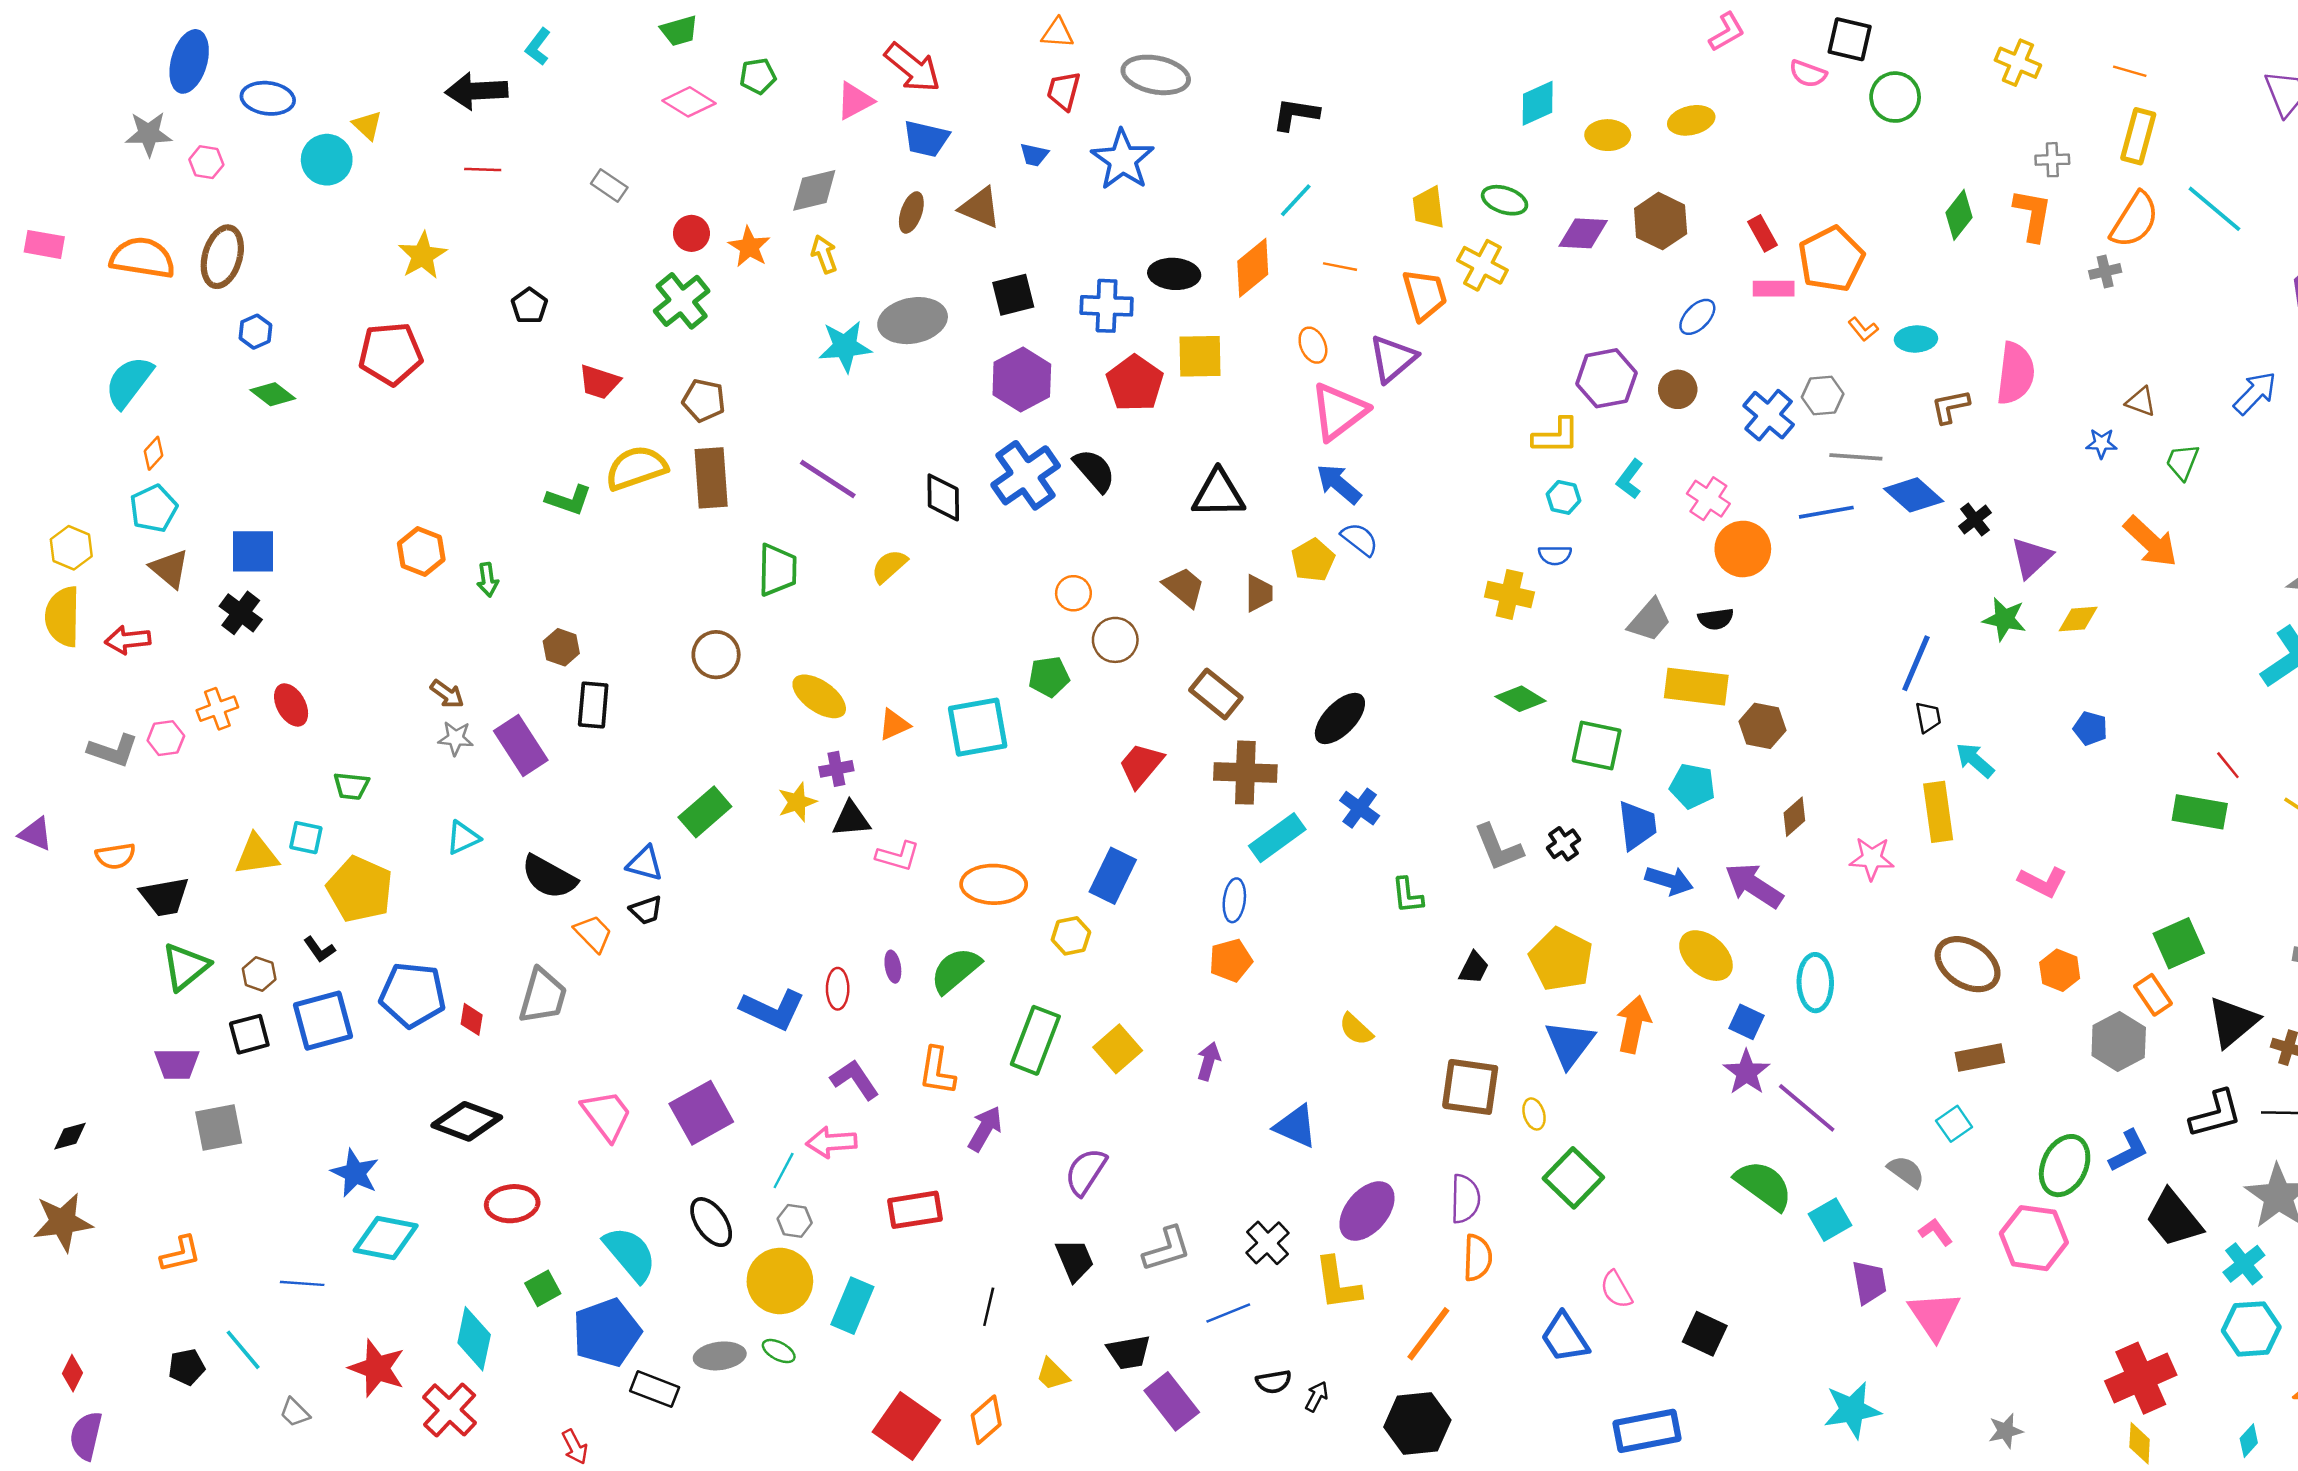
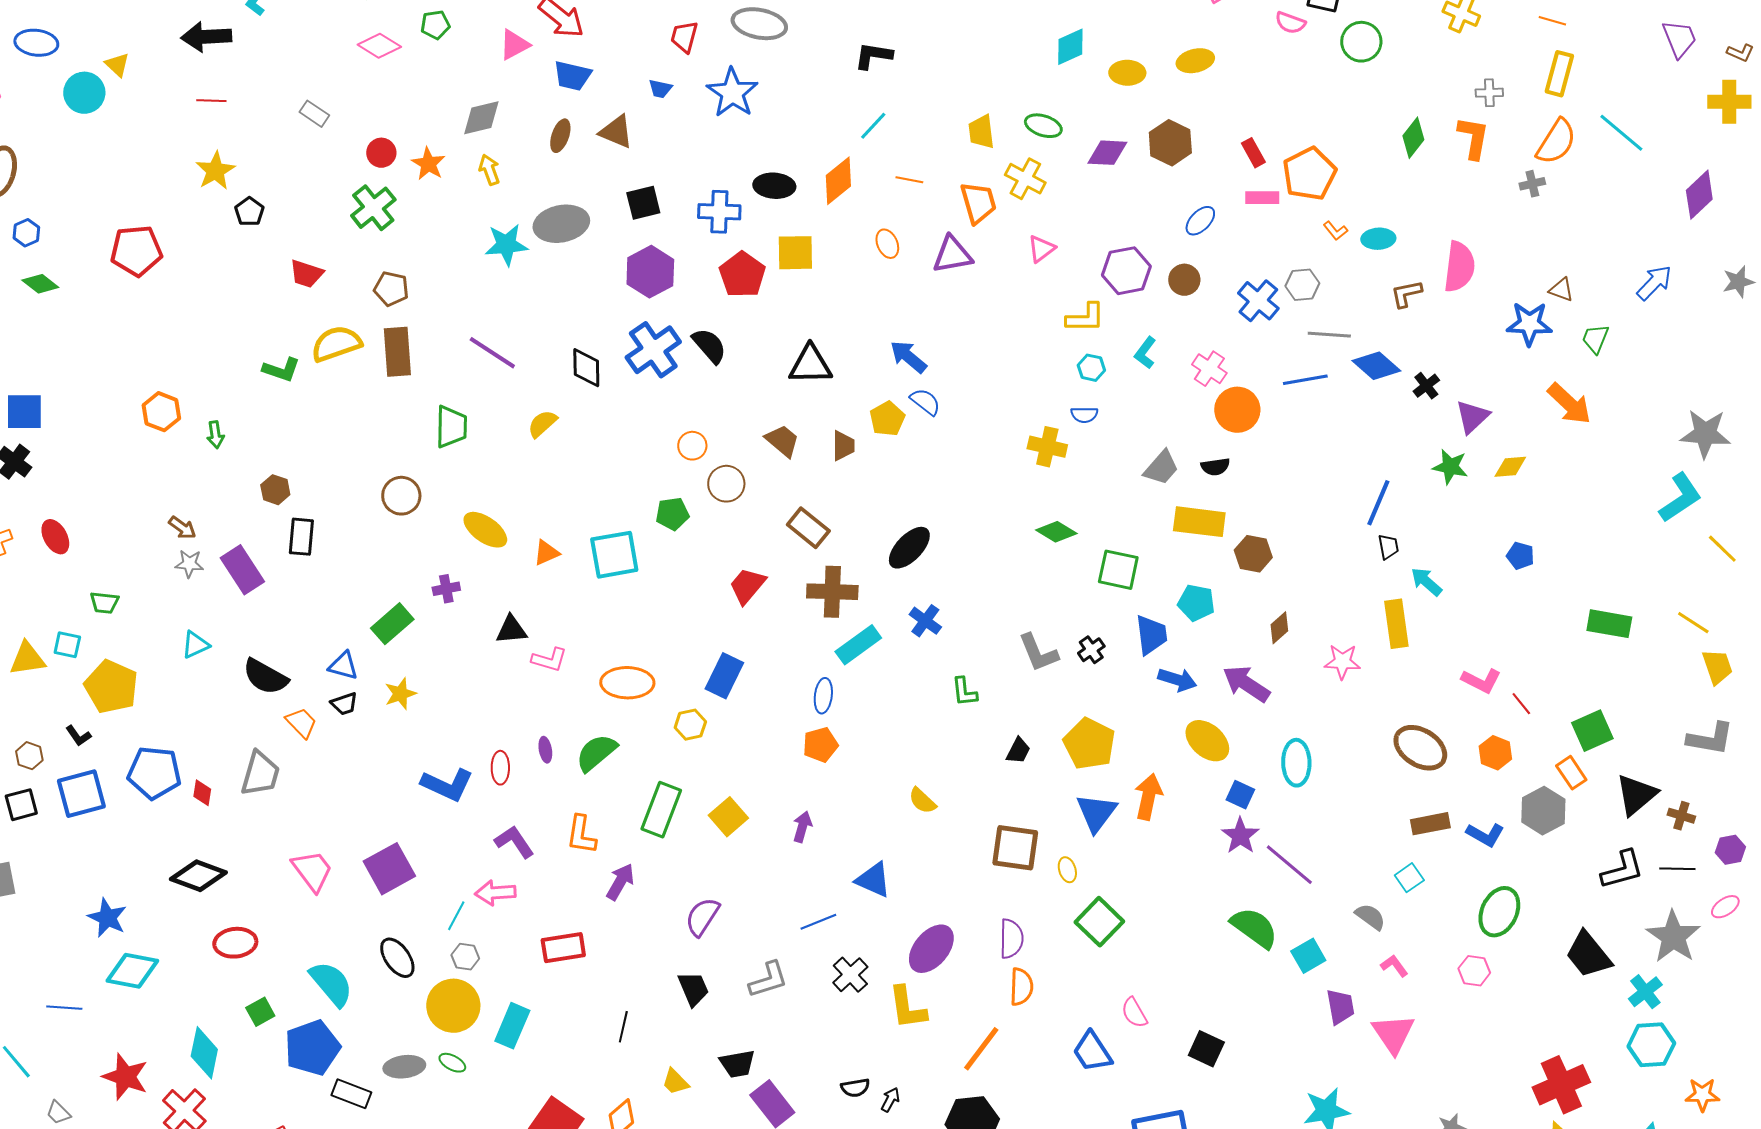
yellow star: (422, 255) -> (215, 171), moved
purple triangle: (1393, 359) -> (952, 255), turned 30
pink triangle: (1339, 411) -> (1041, 249), moved, size x0.6
blue star: (2101, 443) -> (1529, 324), size x1.8
red line: (2228, 765) -> (1521, 704), moved
purple cross: (836, 769) -> (446, 589), moved
yellow star: (797, 802) -> (400, 694), moved
blue L-shape: (2128, 1151) -> (1485, 835), moved, turned 57
pink hexagon: (2034, 1238) -> (1474, 971), size x0.6
blue line: (1228, 1313) -> (818, 922), moved

